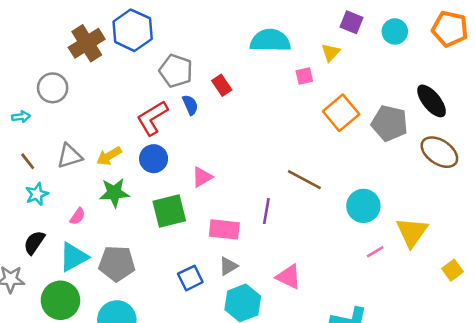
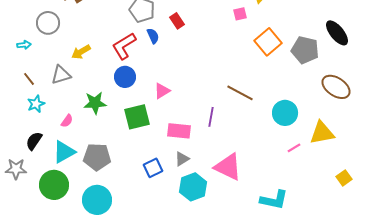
brown ellipse: (439, 152) -> (336, 87), moved
yellow arrow: (109, 156) -> (81, 52), moved
yellow triangle: (412, 232) -> (322, 133), turned 44
yellow square: (453, 270) -> (344, 178), moved
pink triangle: (289, 277) -> (228, 167), size x1.4

